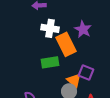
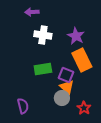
orange rectangle: (66, 44) -> (82, 60), moved
purple square: (86, 72) -> (66, 75), moved

